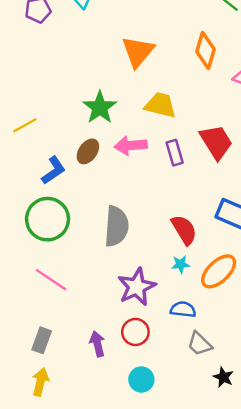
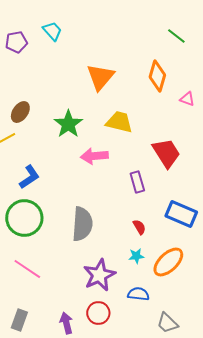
brown ellipse: (88, 151) -> (20, 112), moved
purple rectangle: (175, 153) -> (137, 182), moved
red semicircle: (184, 230) -> (139, 227), size x0.6
gray trapezoid: (200, 344) -> (167, 323), moved

